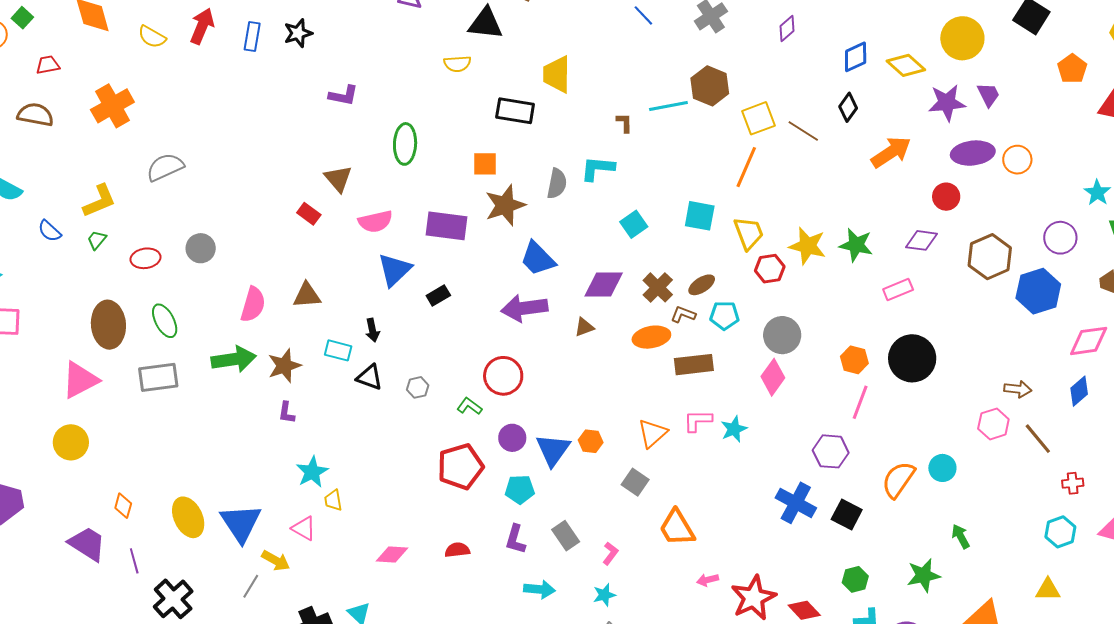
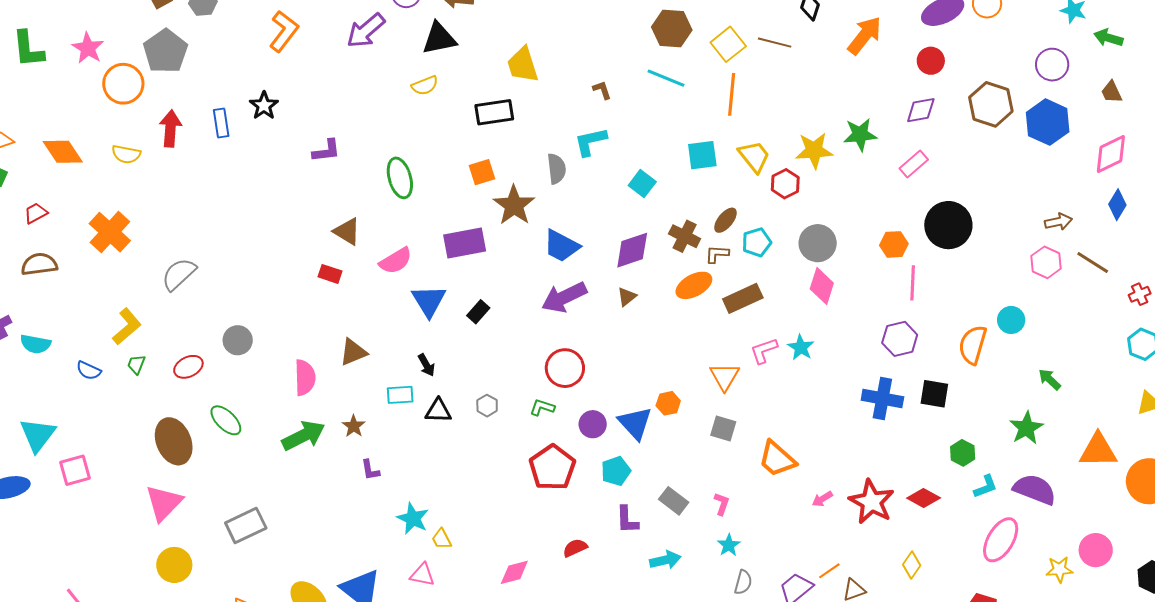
cyan line: (668, 106) -> (666, 78), moved, turned 51
brown star: (284, 366) -> (354, 426), size x0.7
gray rectangle: (158, 377) -> (246, 526), moved

